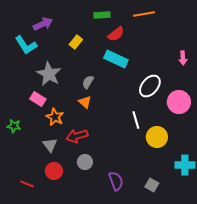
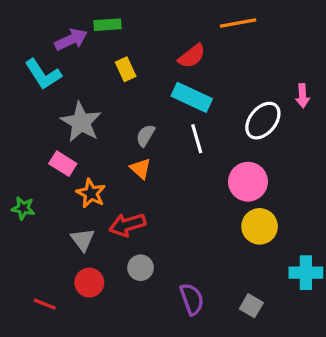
green rectangle: (102, 15) -> (107, 25), moved
yellow rectangle: (76, 42) -> (126, 69), turned -64
white ellipse: (150, 86) -> (263, 121), moved
pink circle: (179, 102) -> (248, 182), moved
white line: (136, 120) -> (197, 139), moved

